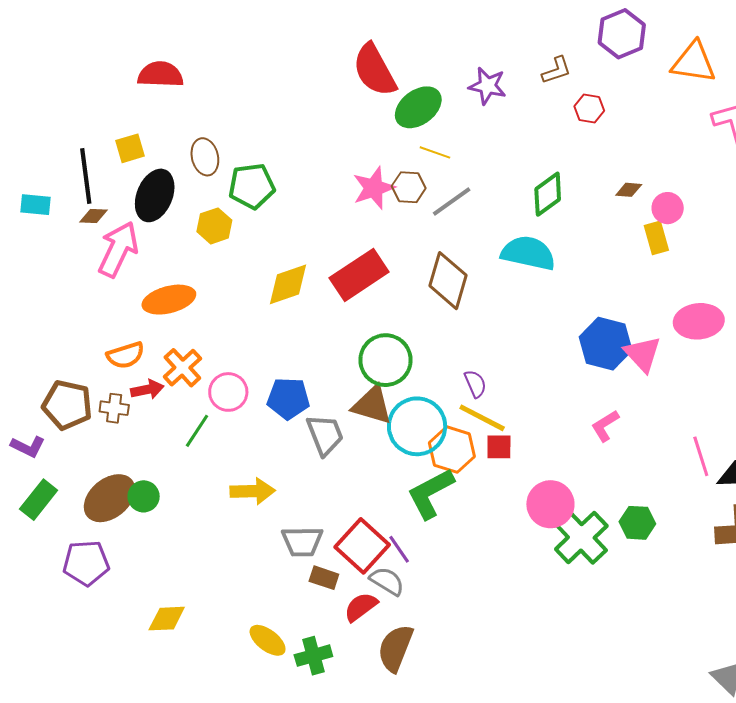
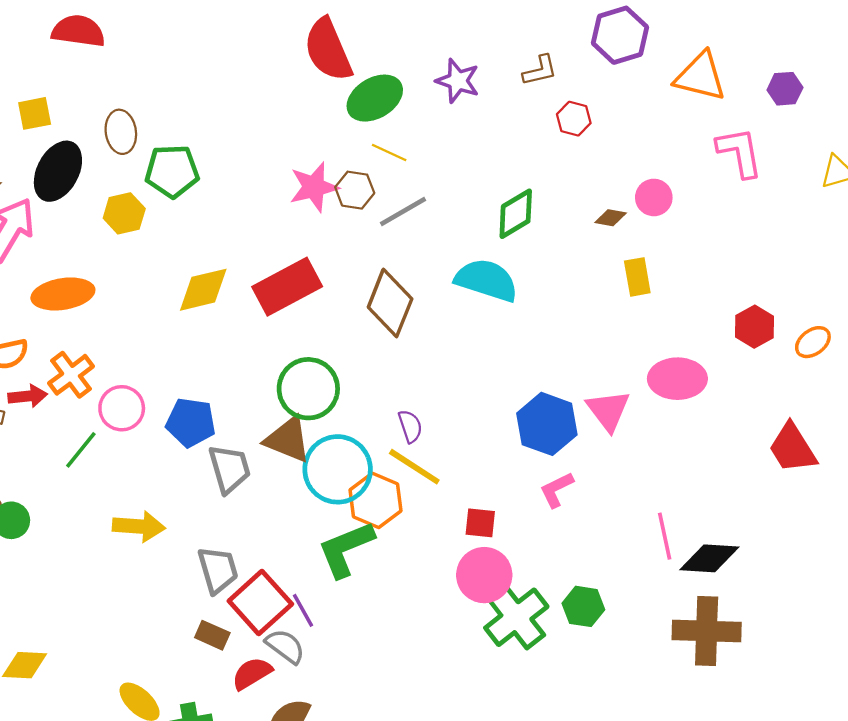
pink circle: (668, 208) -> (654, 197), moved
blue hexagon: (606, 344) -> (547, 424), moved
red square: (499, 447) -> (480, 523), moved
gray trapezoid: (302, 542) -> (218, 570), moved, turned -111

